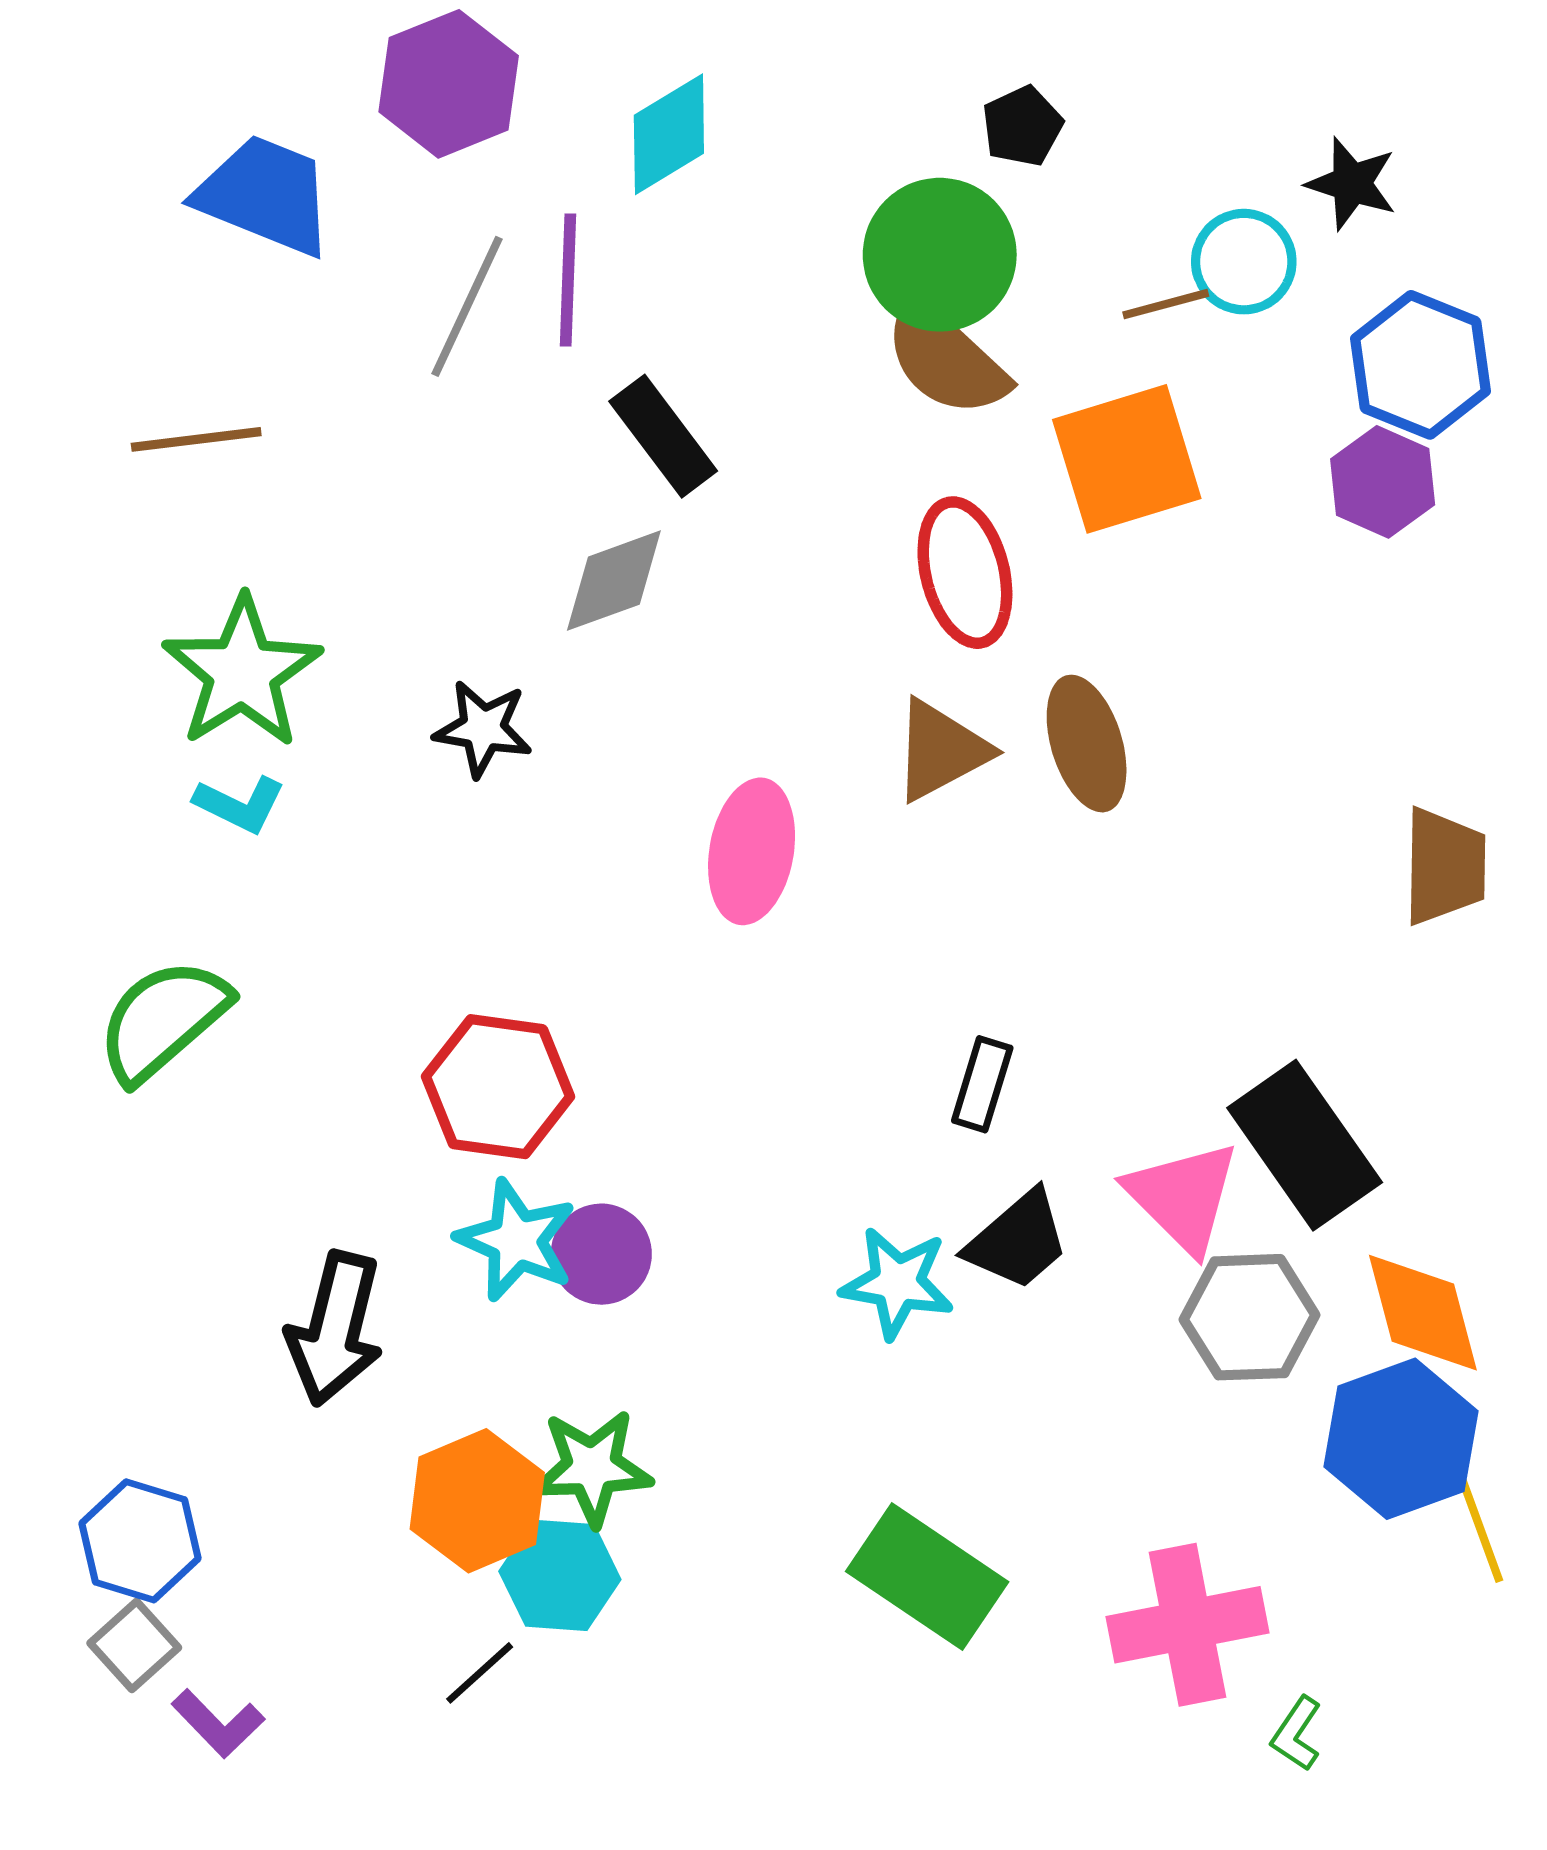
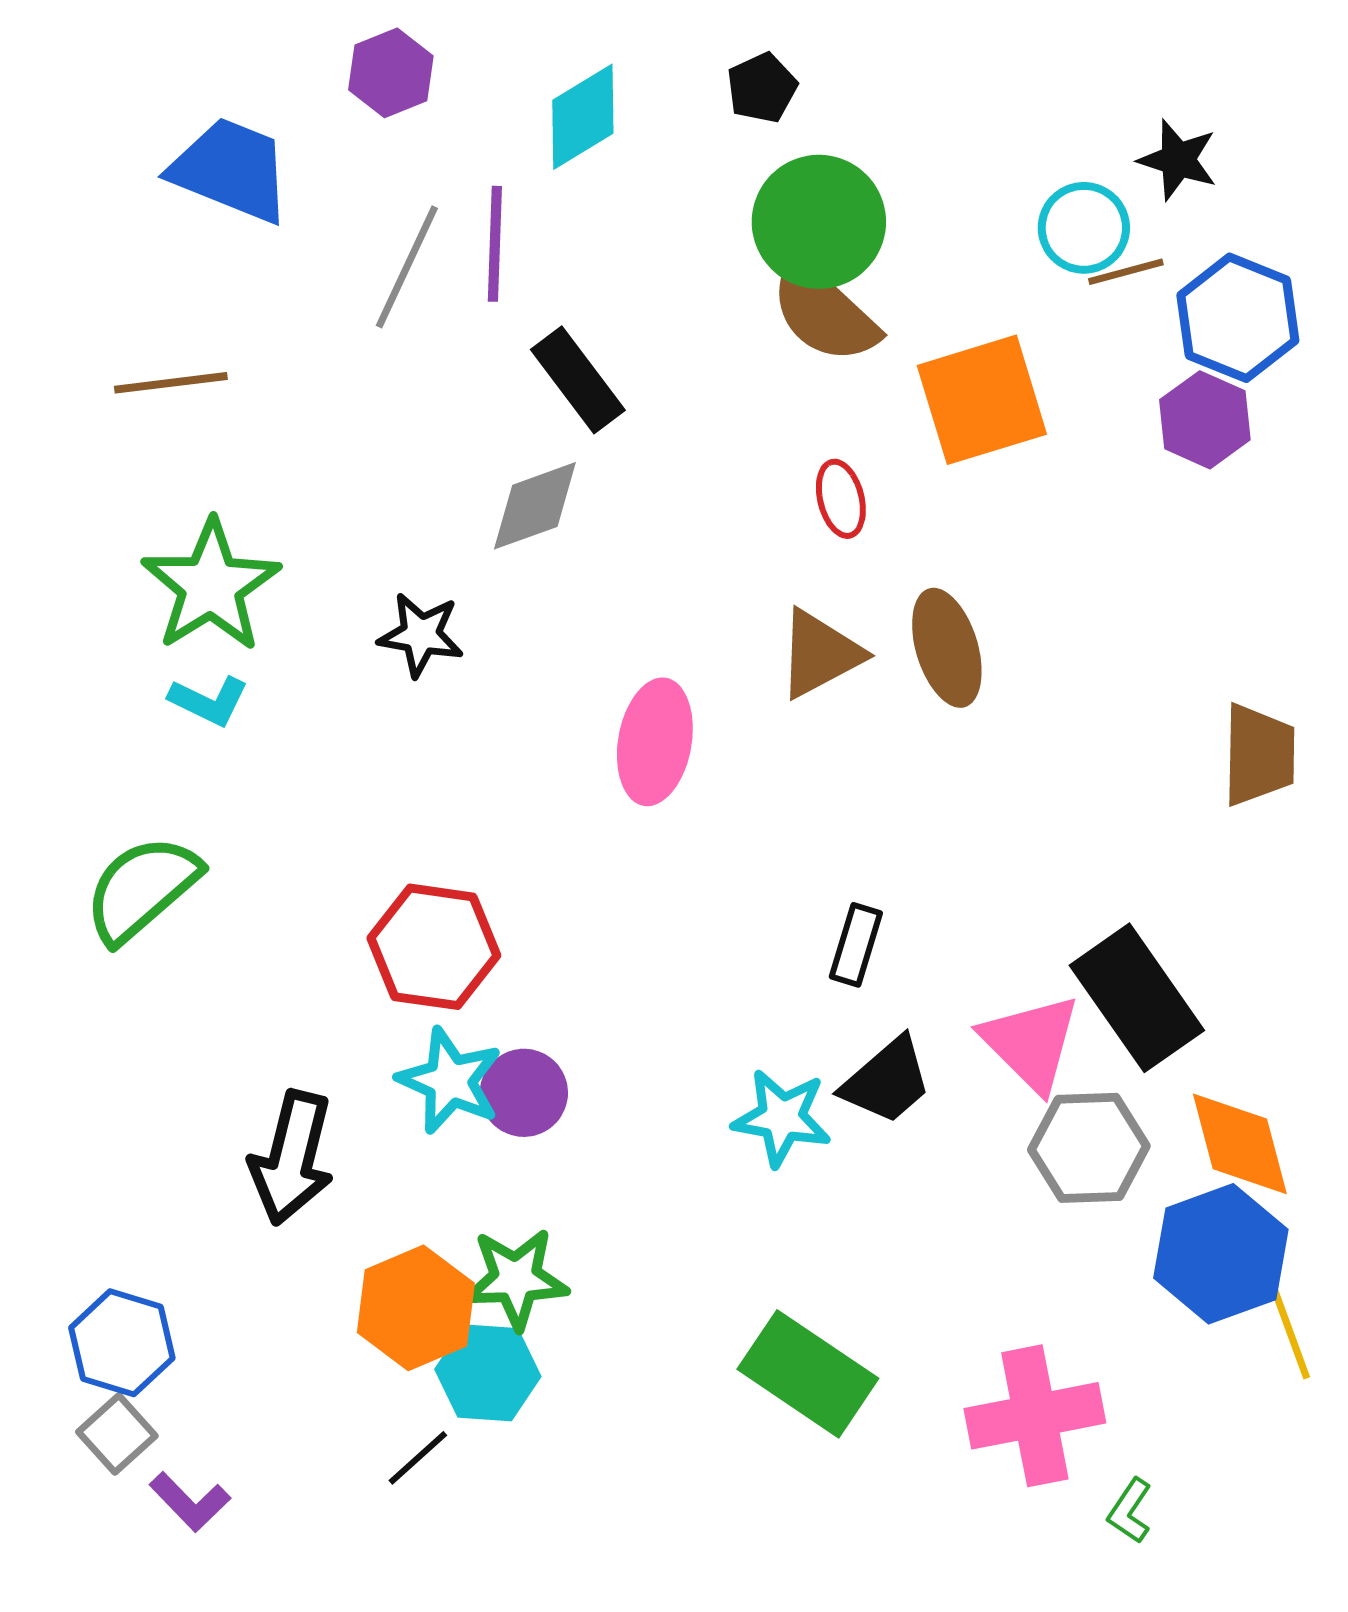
purple hexagon: (449, 84) -> (391, 73), size x0.7
black pentagon: (1022, 126) -> (762, 88), moved
brown line: (1166, 304) -> (1126, 272), moved
red ellipse: (965, 573) -> (841, 499), size x0.6

